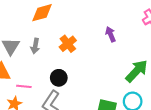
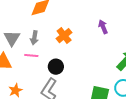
pink line: (24, 86) -> (31, 55), moved

